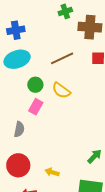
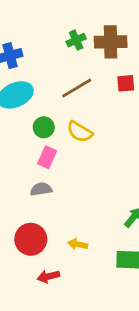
green cross: (65, 11) -> (76, 40), moved
gray semicircle: (19, 129) -> (41, 189), moved, turned -105

